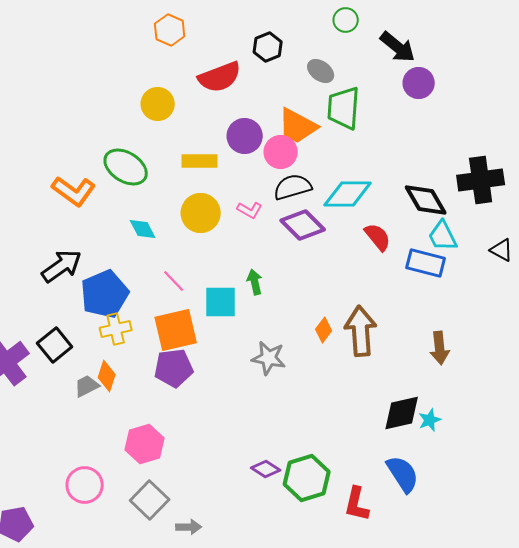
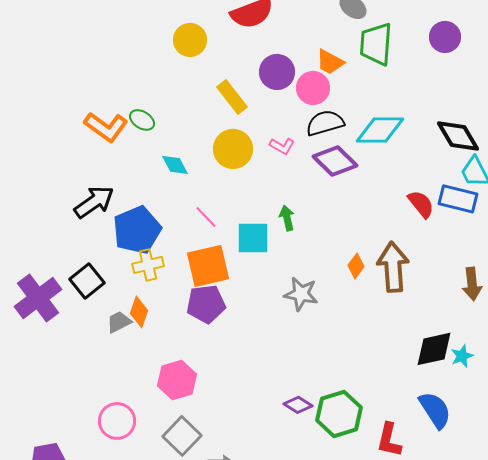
purple circle: (419, 83) -> (445, 37), moved
orange trapezoid: (298, 126) -> (330, 62), size x0.7
yellow rectangle: (200, 161) -> (232, 97), turned 52
green ellipse: (126, 167) -> (142, 120), moved, size x0.6
red semicircle: (378, 237) -> (421, 204), moved

